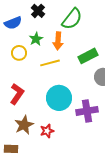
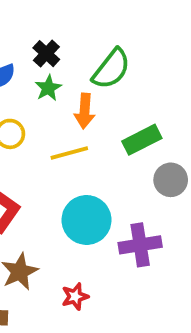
green star: (36, 39) -> (48, 88), moved
red star: (47, 131) -> (75, 297), moved

